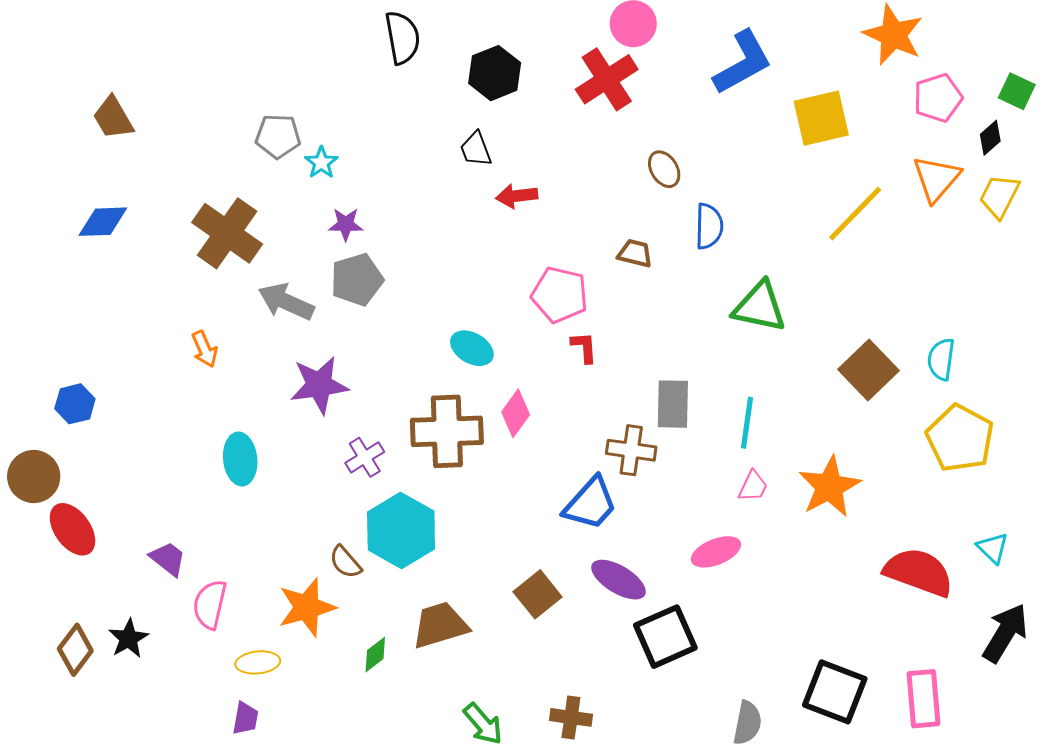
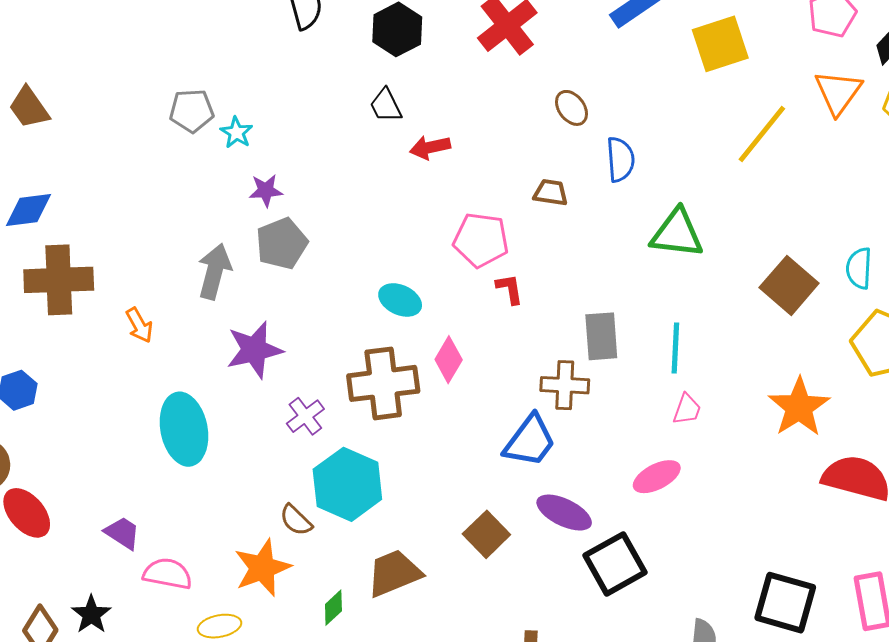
brown cross: (227, 233) -> (59, 280), moved, turned -32
gray arrow: (286, 302) -> (215, 271), turned 86
cyan ellipse: (240, 459) -> (184, 429), size x1.4
orange star: (829, 487) -> (799, 407), moved
pink semicircle: (210, 604) -> (168, 574), turned 93

